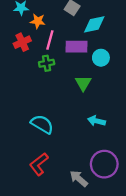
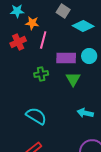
cyan diamond: (94, 24) -> (83, 26), turned 40
purple rectangle: (77, 47) -> (66, 58), moved
green cross: (47, 63) -> (41, 74), moved

